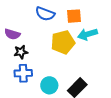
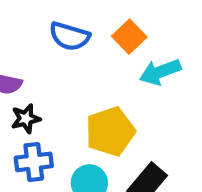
orange square: (74, 16) -> (129, 37), turned -35
yellow pentagon: (63, 42) -> (110, 131), moved

